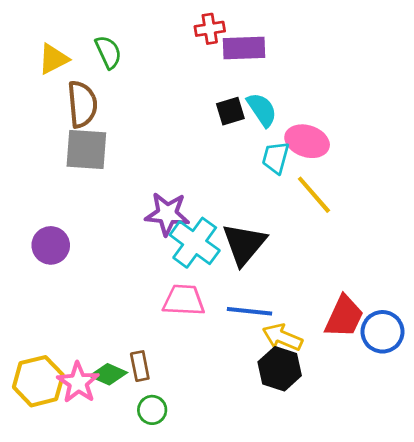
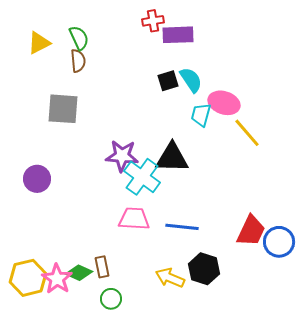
brown semicircle: (82, 104) -> (78, 61), moved, size x0.7
yellow line: (314, 195) -> (247, 133), moved
black triangle: (244, 244) -> (172, 158), moved, turned 51
yellow arrow: (282, 337) -> (170, 278), moved

